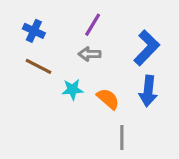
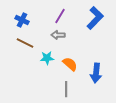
blue L-shape: (147, 48) -> (95, 18), moved
blue arrow: (148, 91) -> (96, 73), moved
gray line: (122, 137) -> (66, 89), moved

